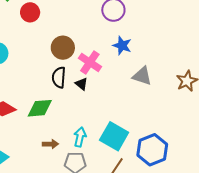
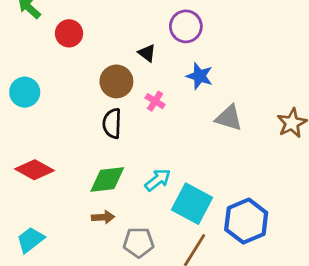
pink cross: (90, 62) -> (155, 101), size x0.6
black triangle: (81, 84) -> (147, 53), moved
green diamond: (40, 108) -> (107, 179), moved
cyan arrow: (80, 137) -> (158, 180), moved, turned 42

